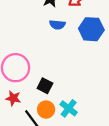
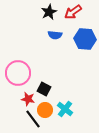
red star: (13, 98) -> (28, 99), moved

